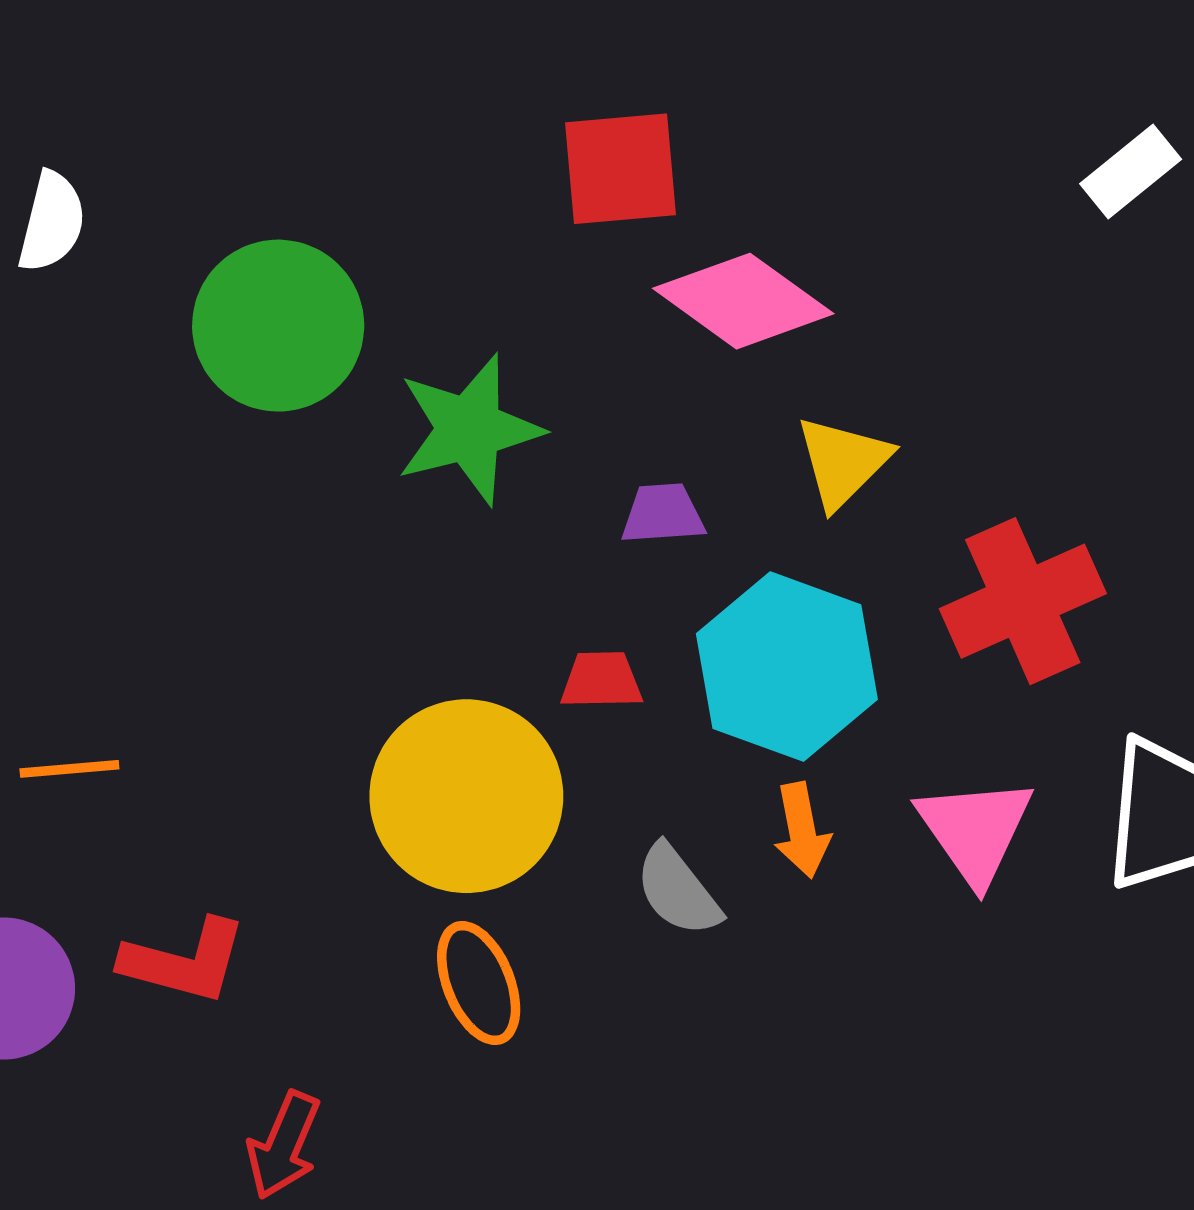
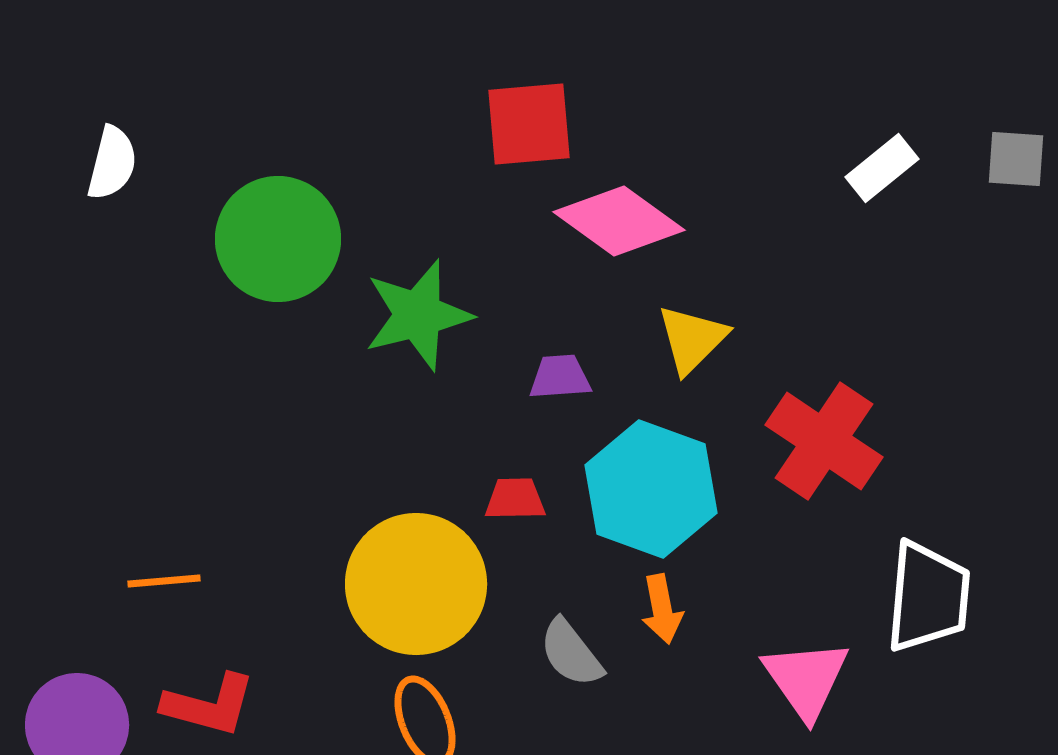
white rectangle: (1131, 171) -> (882, 168), moved
red cross: (1023, 601) -> (824, 441), turned -32
orange line: (69, 769) -> (164, 581), moved
pink triangle: (975, 830) -> (806, 679), moved

